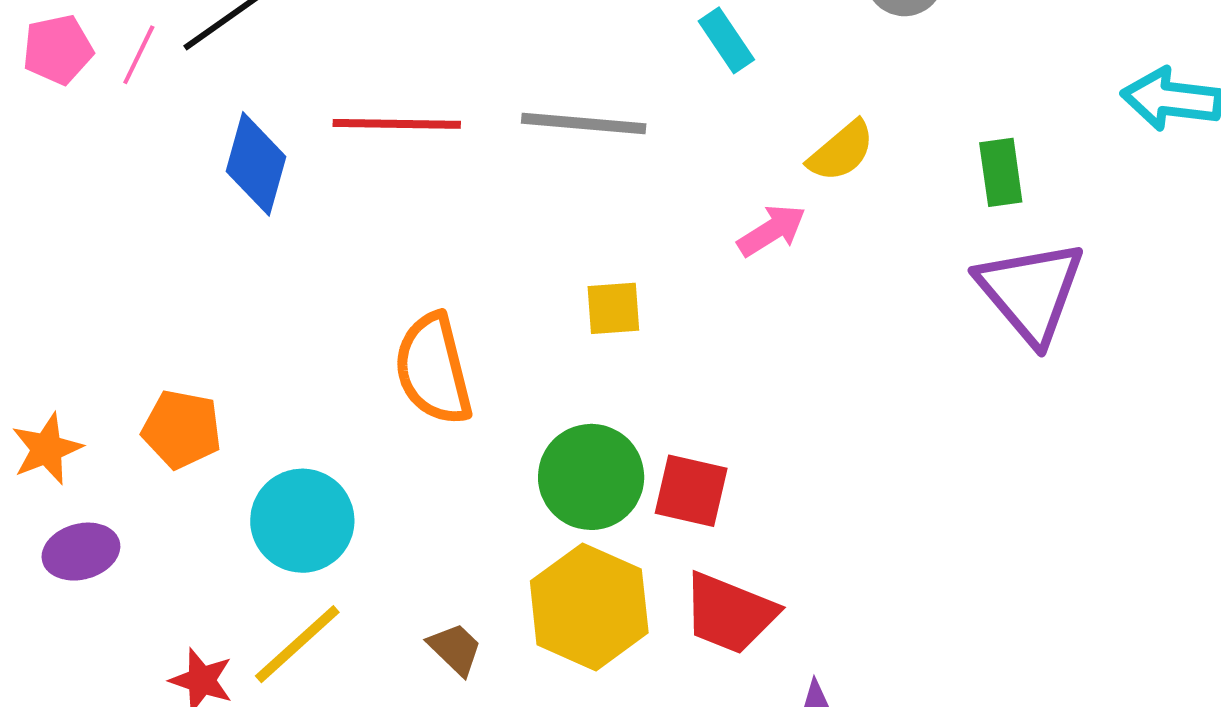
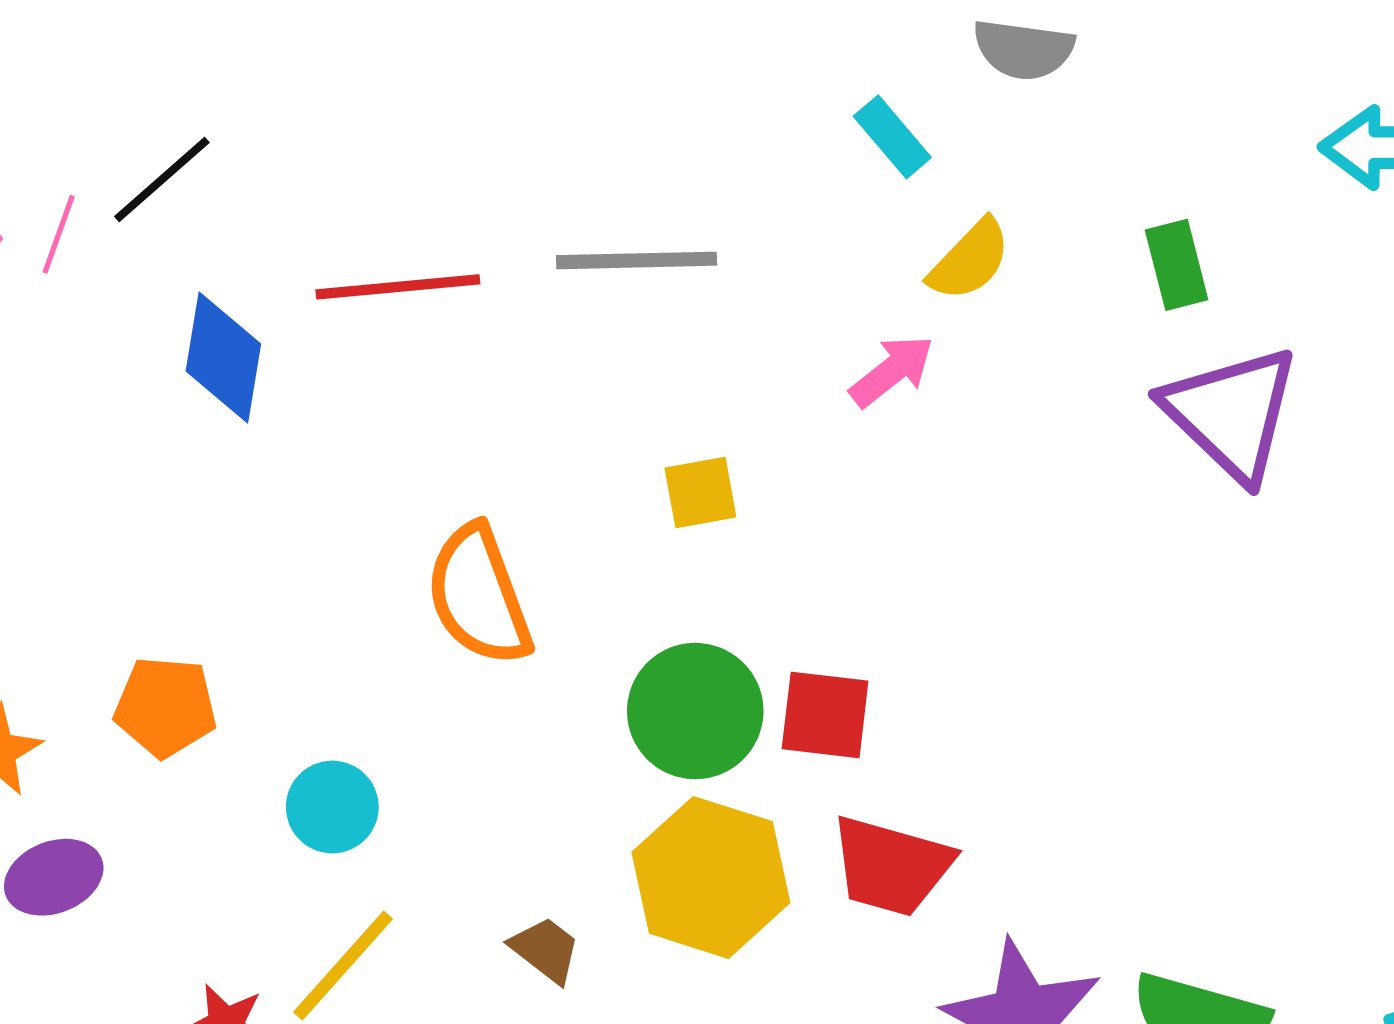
cyan rectangle: (726, 40) -> (892, 137), moved
cyan circle: (302, 521) -> (332, 807), size x0.7

